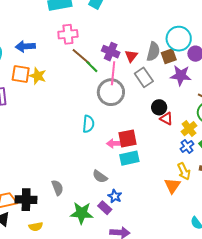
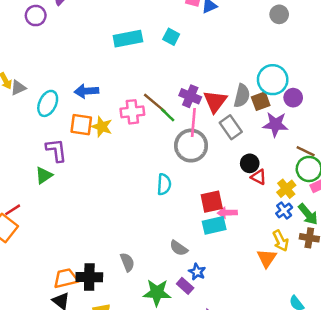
pink cross: (68, 34) -> (132, 112), moved
red triangle: (131, 56) -> (215, 101), size x1.5
pink arrow: (115, 143) -> (227, 213), moved

